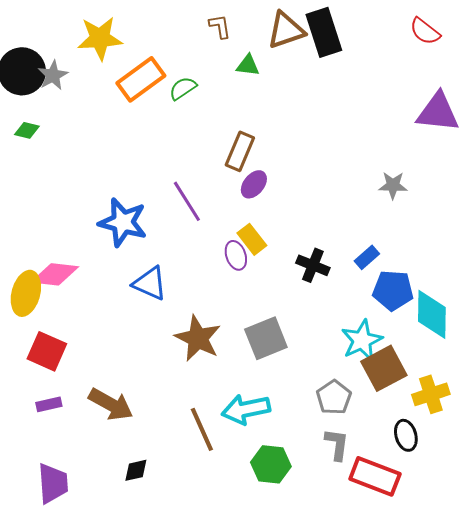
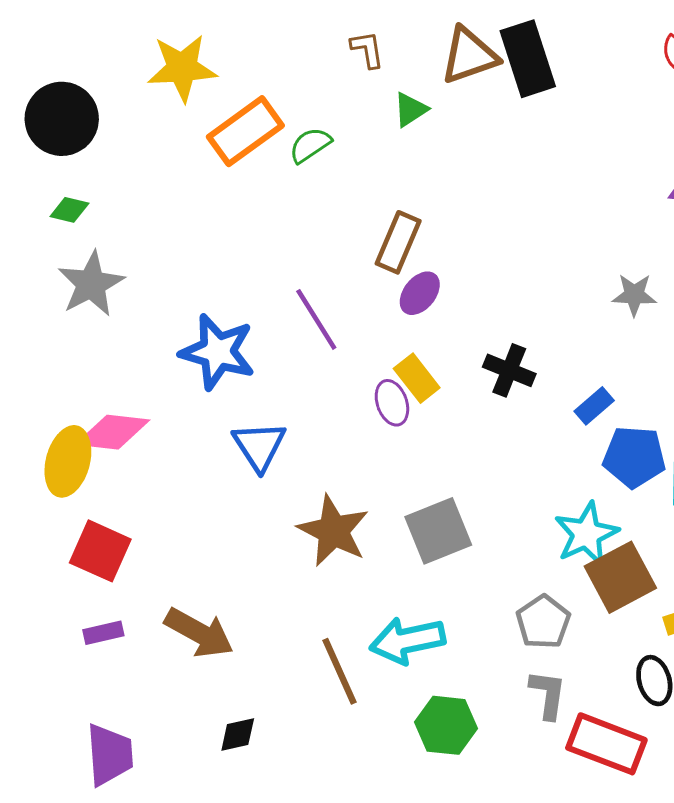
green triangle: (248, 65) -> (410, 110), turned -40
gray star: (53, 75) -> (91, 284), moved, size x1.4
black cross: (313, 265) -> (509, 370), moved
blue triangle: (150, 283) -> (259, 446), turned 33

